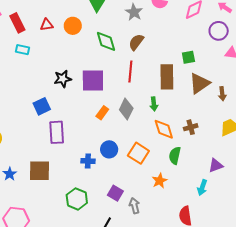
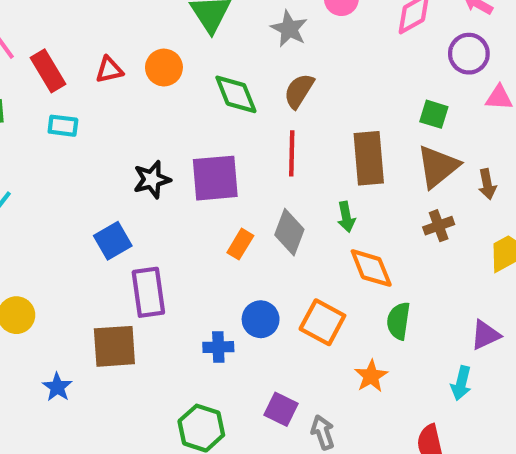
green square: (188, 57) -> (434, 114), moved, turned 32
brown cross: (191, 127) -> (439, 226), moved
brown square: (40, 171) -> (114, 346), moved

